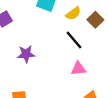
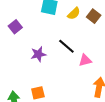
black line: (74, 40) -> (66, 46), moved

